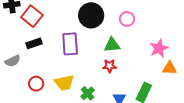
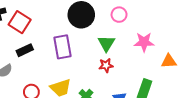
green triangle: (112, 45) -> (106, 43), turned -48
pink star: (159, 48) -> (144, 42), moved, turned 30

